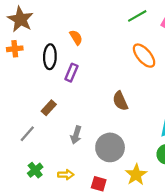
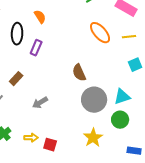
gray arrow: (76, 135) -> (40, 103), turned 42
gray circle: (110, 147) -> (94, 100), moved
red square: (99, 184) -> (50, 145), moved

